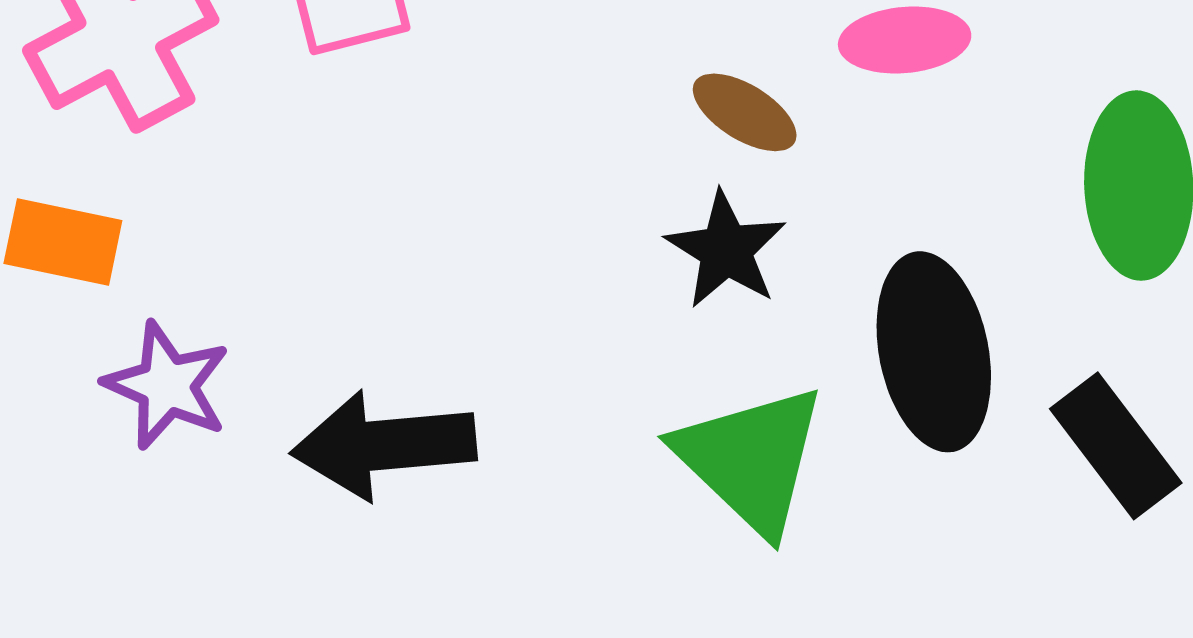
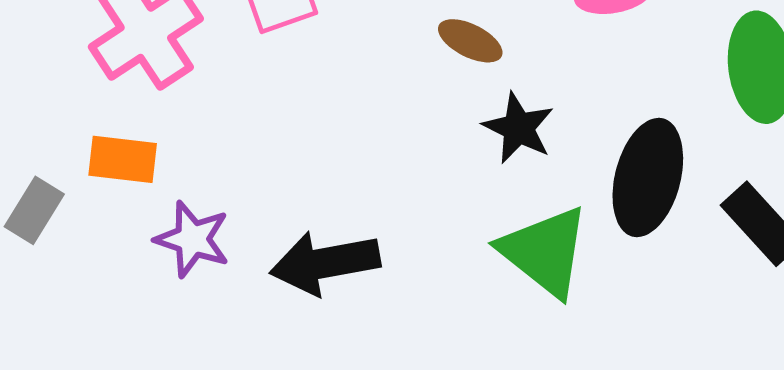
brown ellipse: (745, 112) -> (470, 41), moved
black ellipse: (934, 352) -> (648, 178), turned 31

